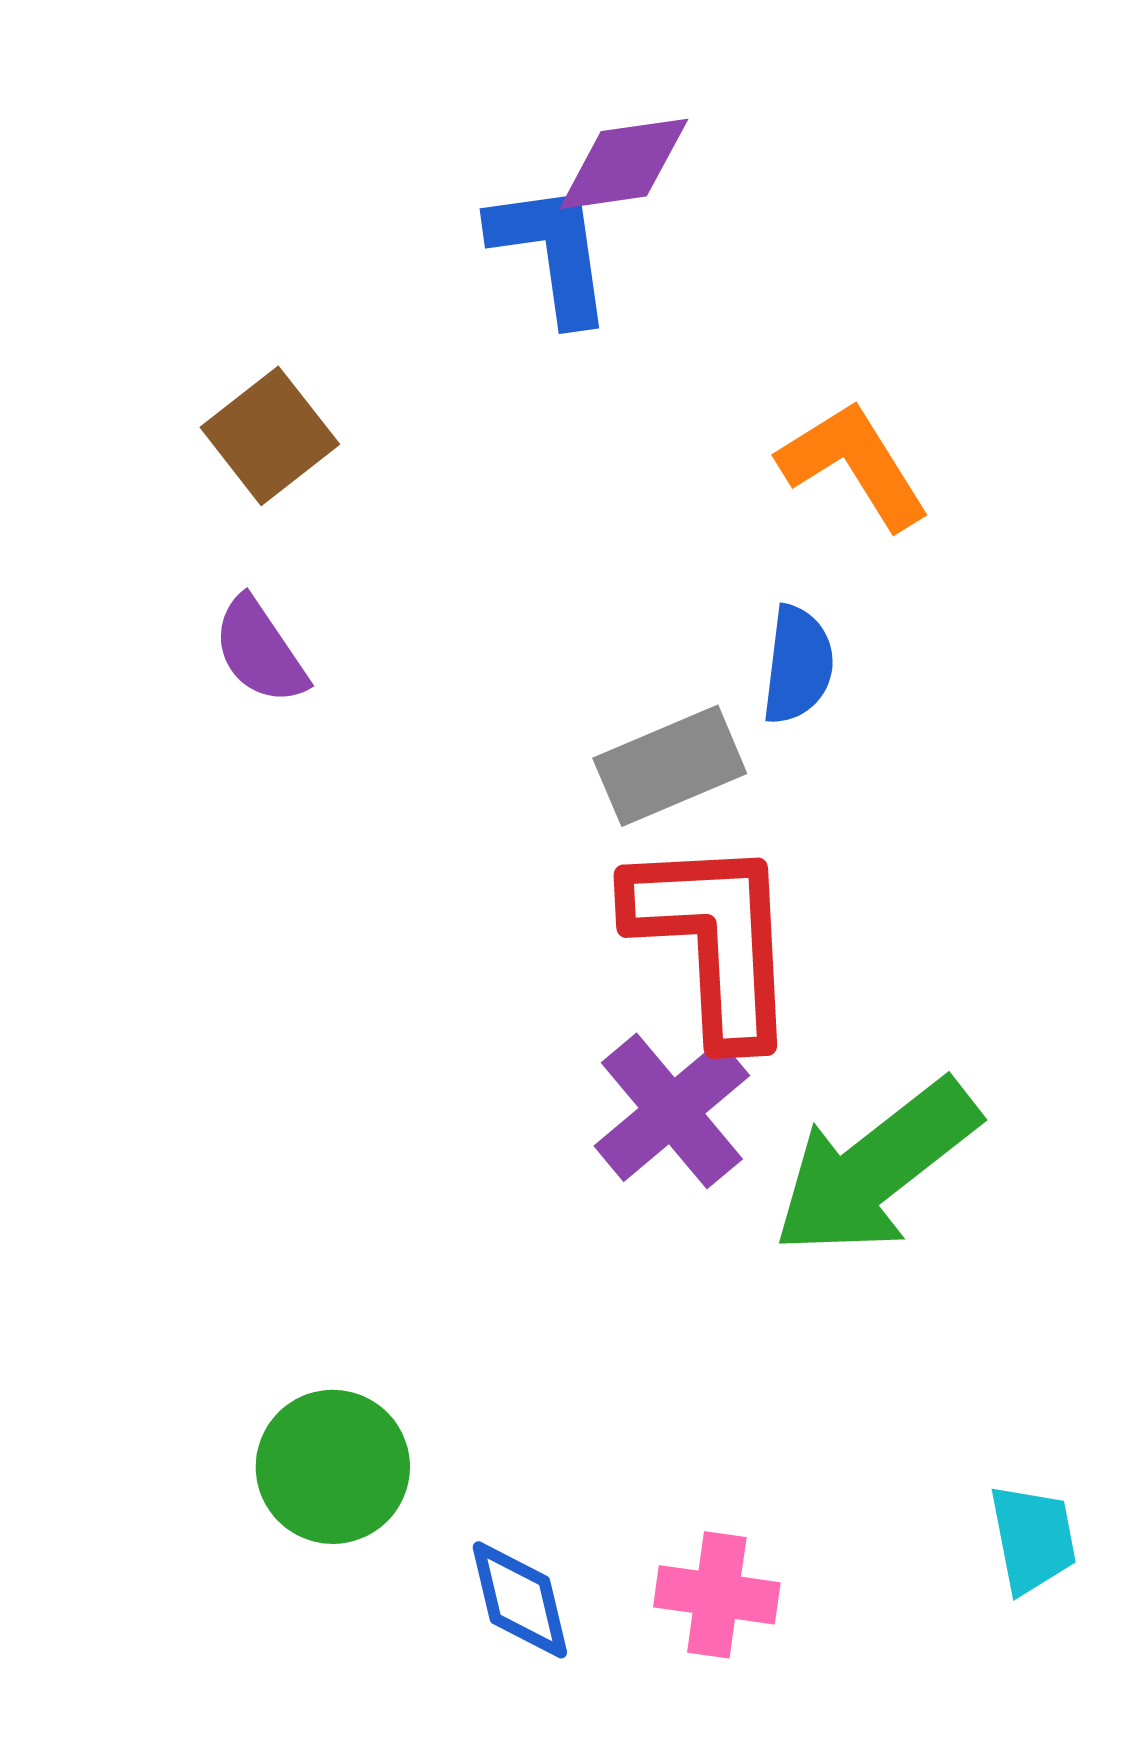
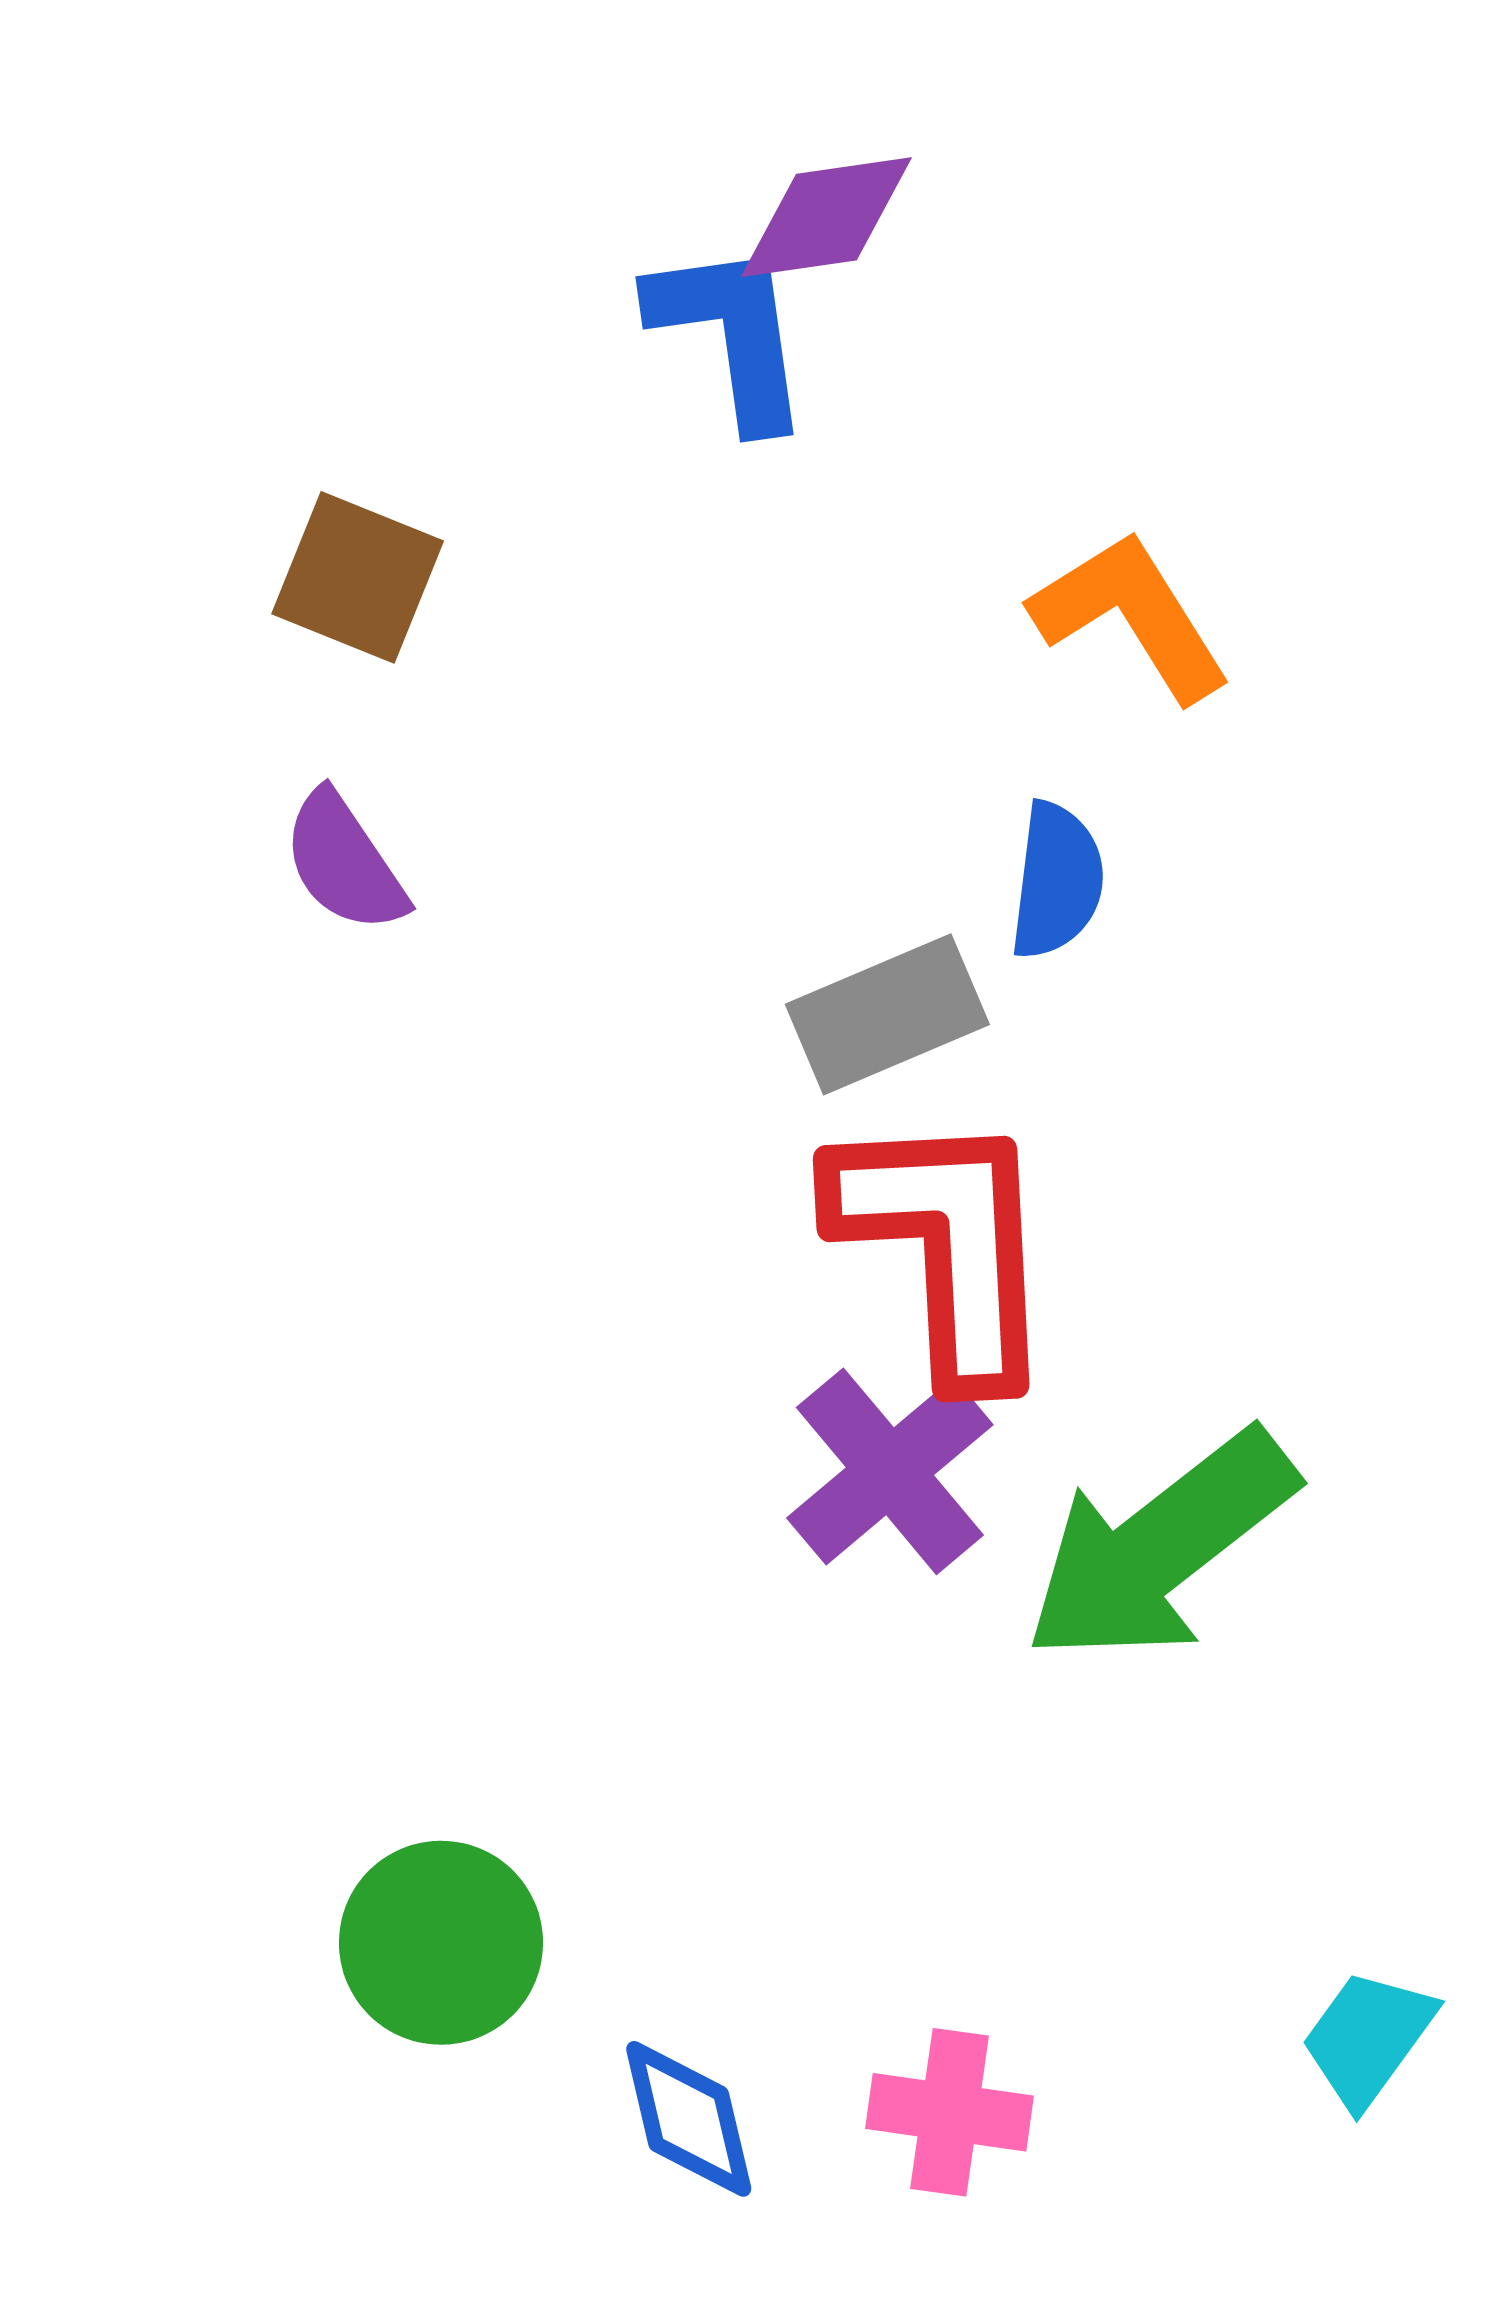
brown square: (270, 436) -> (358, 577), turned -30
cyan trapezoid: (1033, 1539) -> (1368, 2038), turned -133

